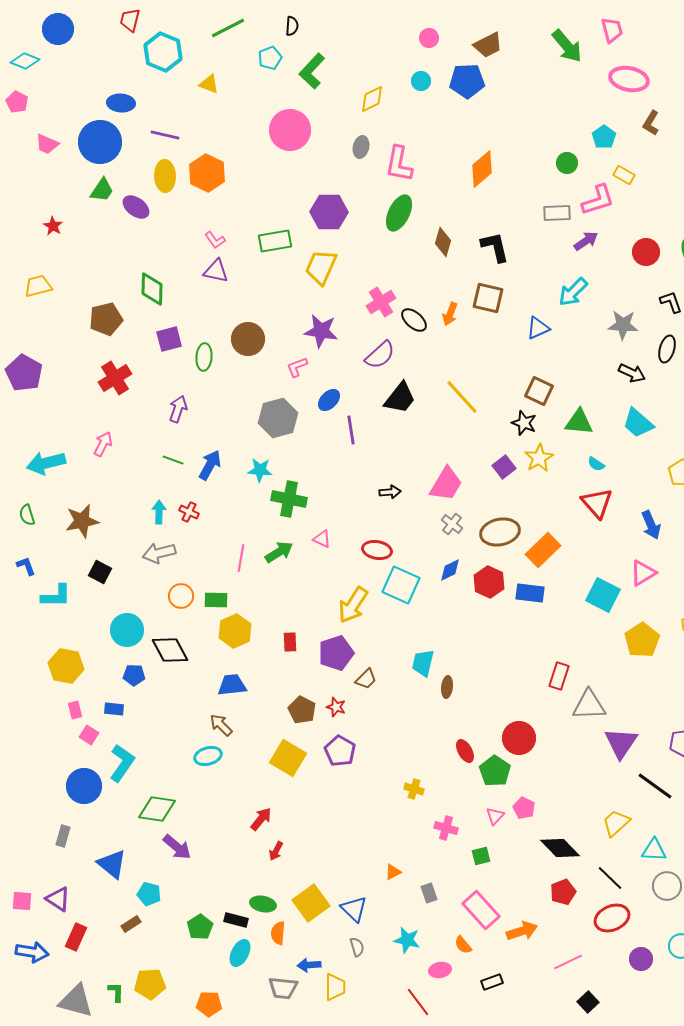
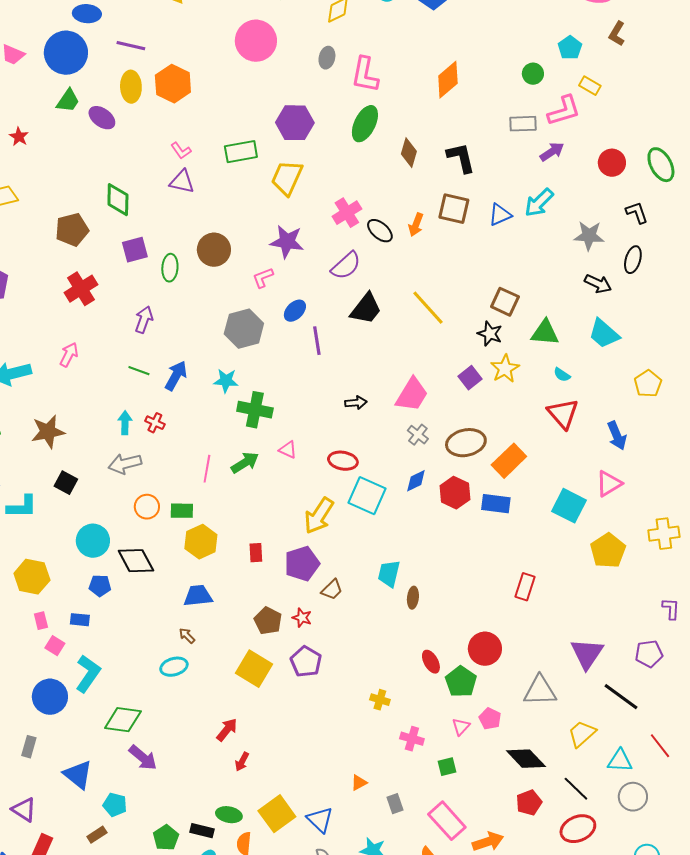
blue triangle: (538, 328) -> (500, 215), moved
gray triangle: (589, 705) -> (540, 691), moved
brown arrow: (221, 725) -> (187, 636), size x0.7

